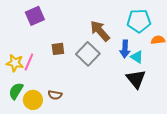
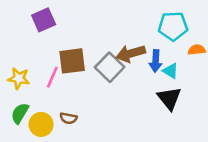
brown arrow: (100, 31) -> (131, 54), moved, turned -65
brown square: (58, 49) -> (72, 61), size x1.6
pink line: (29, 62) -> (52, 77), moved

